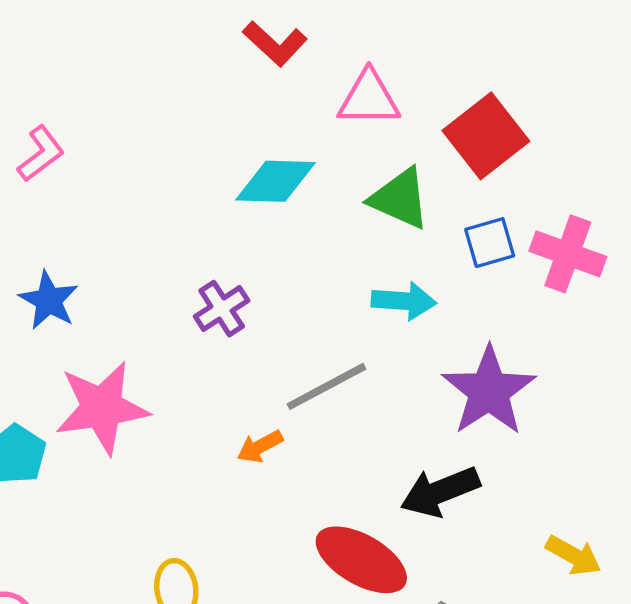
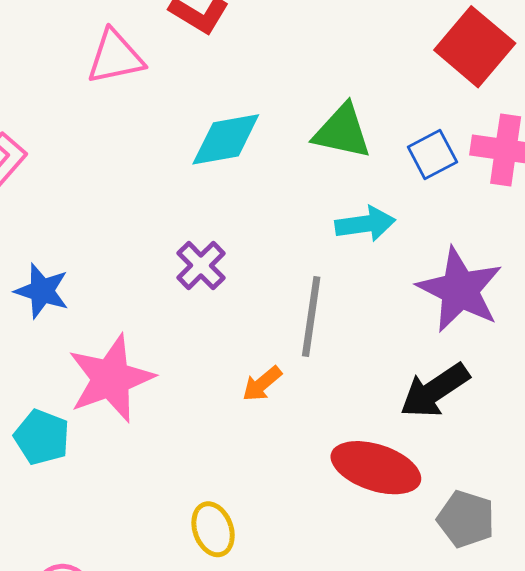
pink triangle: (369, 98) -> (115, 57), moved
red square: (486, 136) -> (475, 47), moved
gray line: (326, 386) -> (311, 316), turned -42

